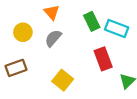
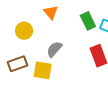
gray semicircle: (53, 38) -> (54, 49), moved
yellow square: (63, 80) -> (43, 70), moved, turned -30

